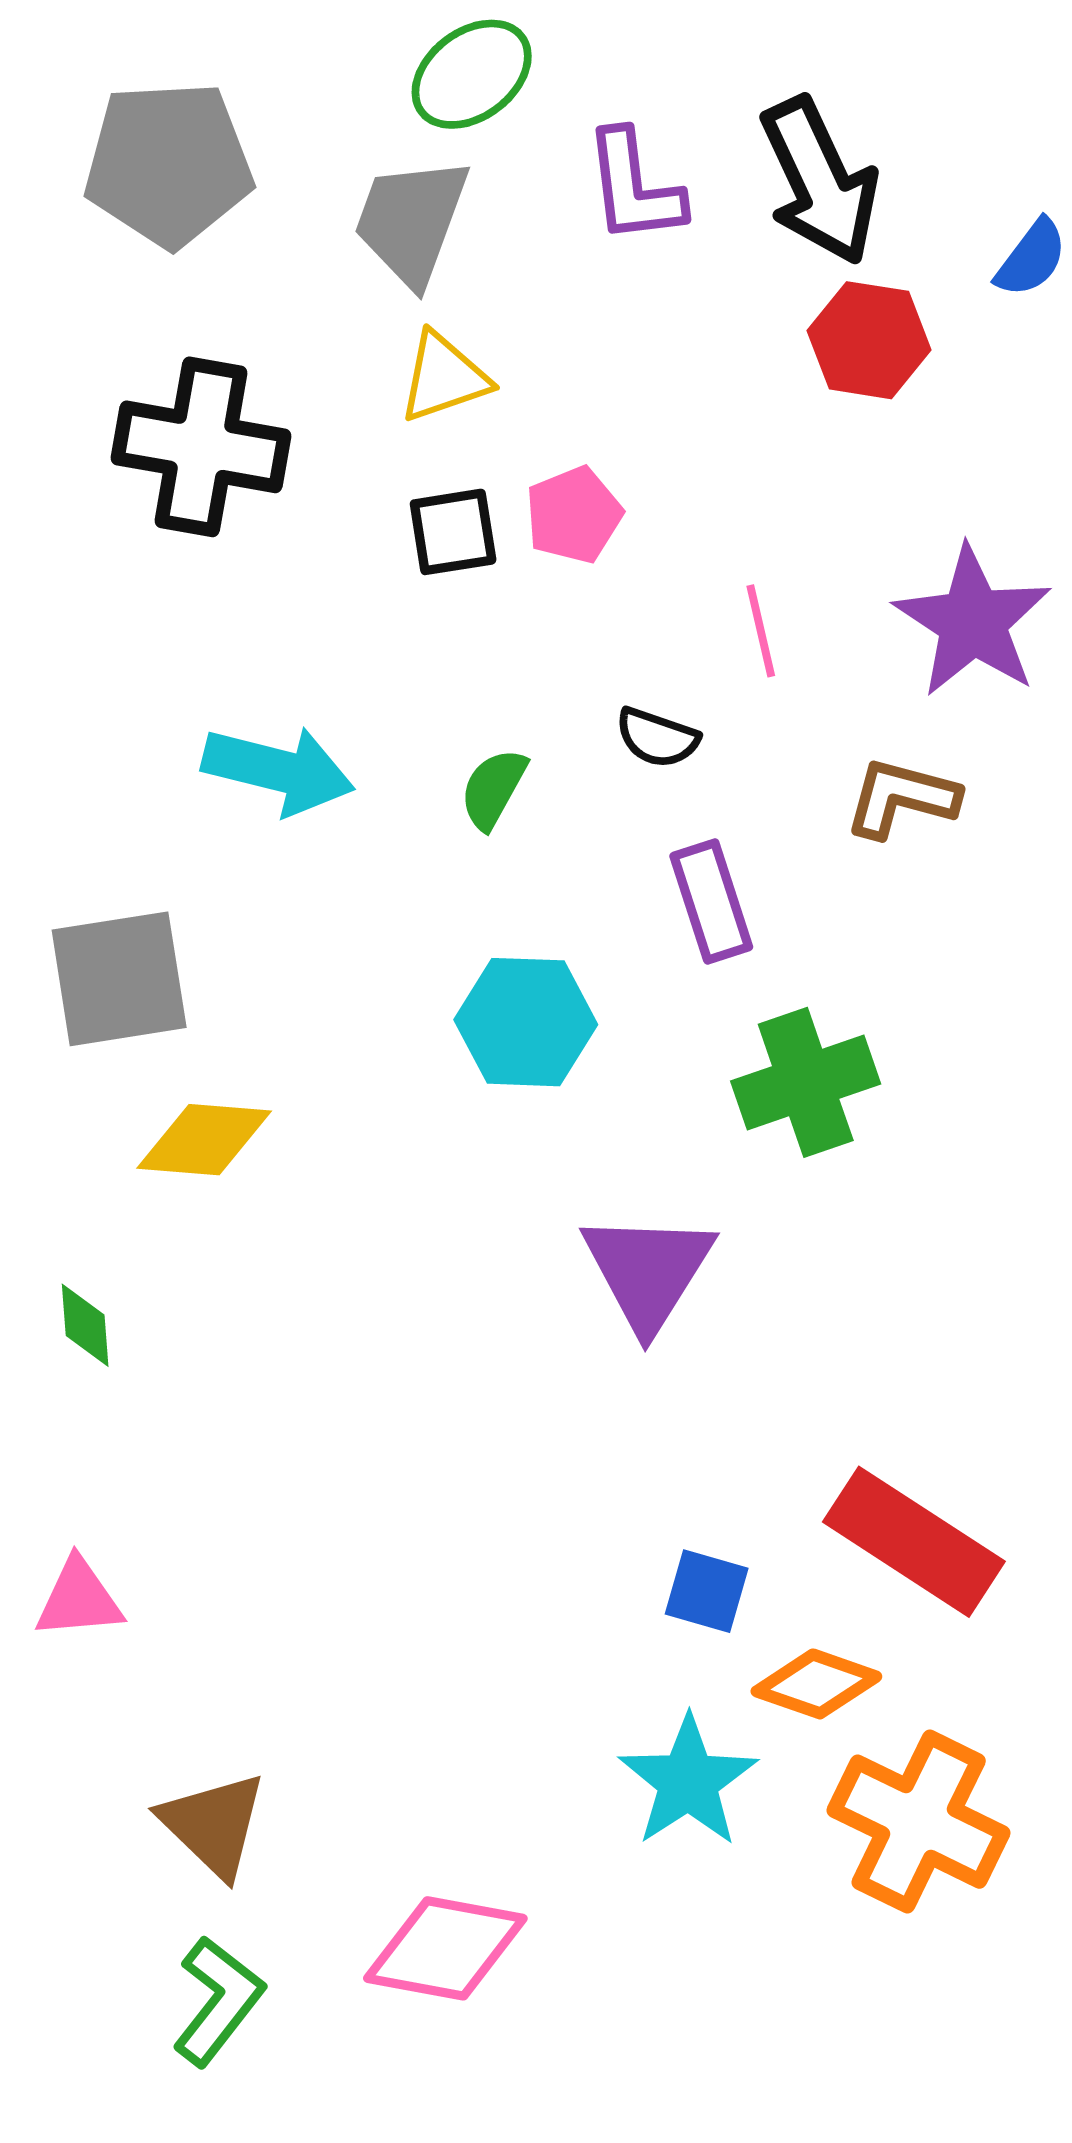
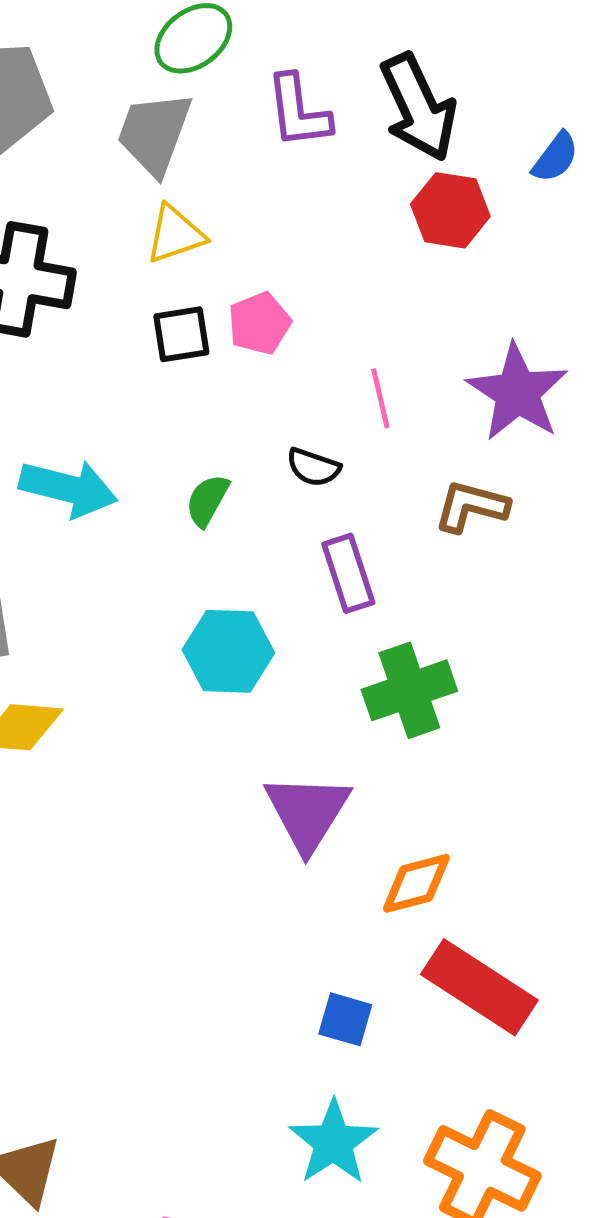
orange diamond: (816, 1684) -> (416, 883), moved, turned -34

